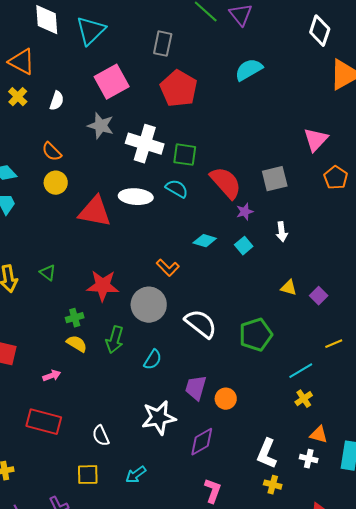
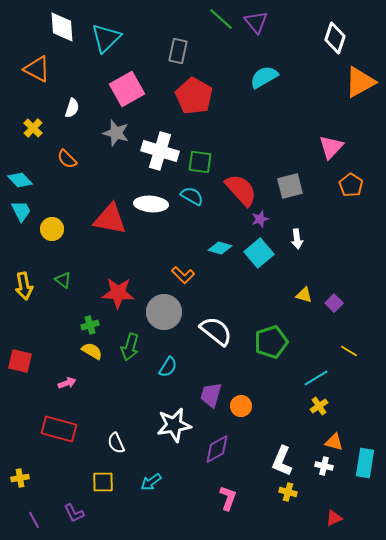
yellow cross: (18, 97) -> (33, 128), moved
yellow circle: (56, 183) -> (52, 229), moved
cyan square: (244, 246) -> (259, 253), size x1.6
yellow line: (334, 344) -> (349, 351), turned 54

